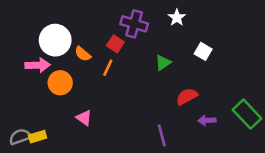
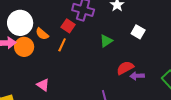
orange circle: (60, 83) -> (24, 47), moved
purple arrow: (207, 120) -> (137, 76), moved

